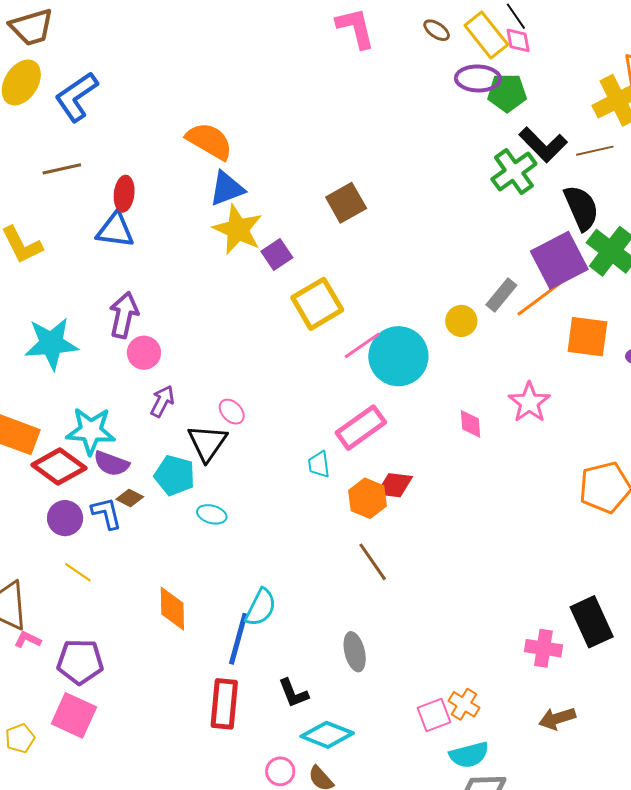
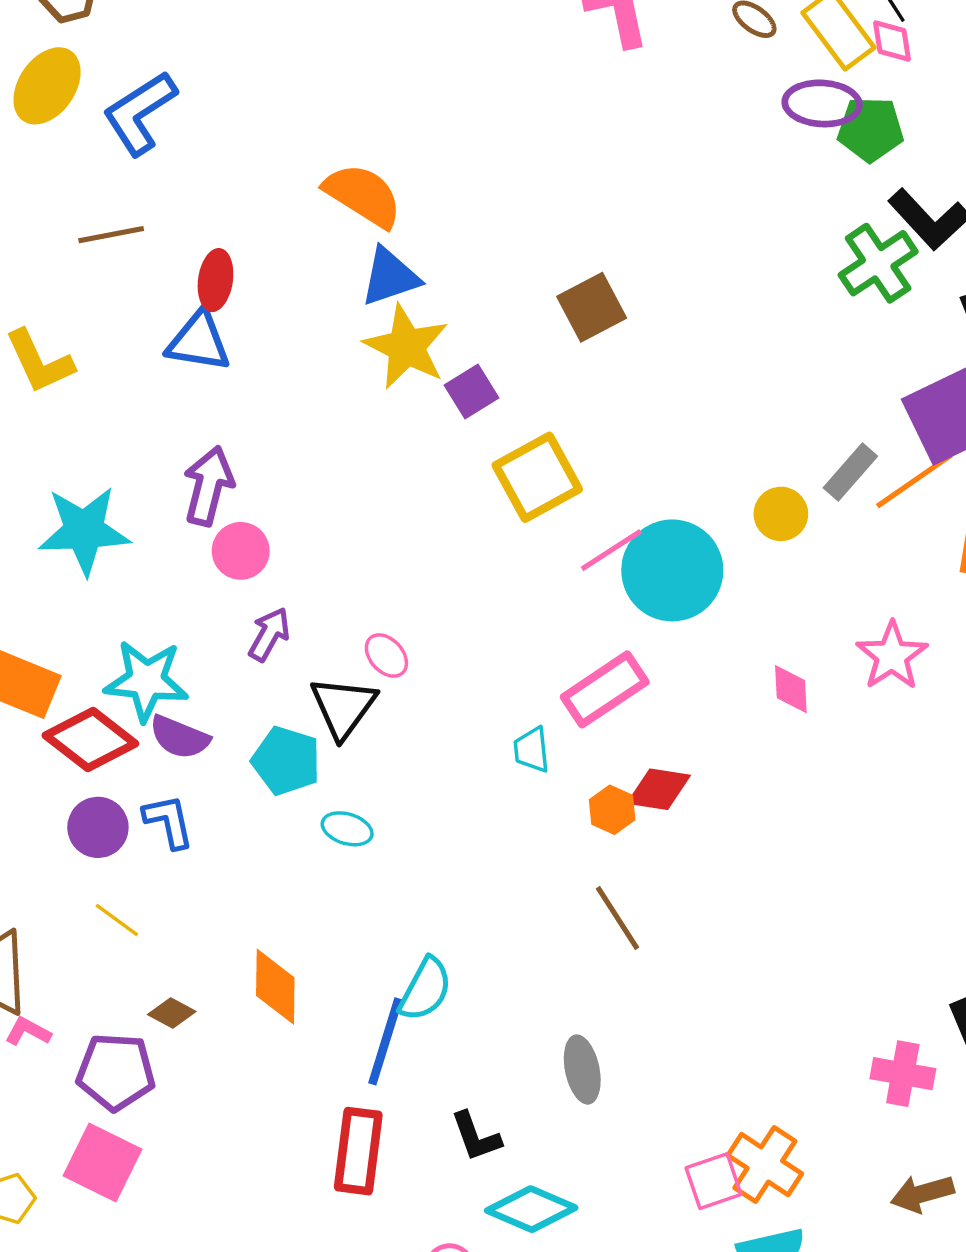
brown diamond: (130, 498) -> (172, 1013), moved
orange hexagon: (367, 498) -> (612, 810), size x0.7
orange cross: (464, 704) -> (765, 1164), size x1.4

